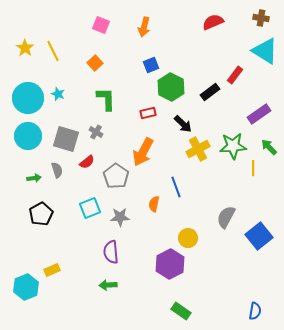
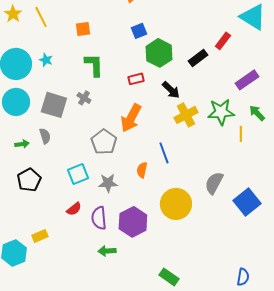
orange square: (95, 63) -> (83, 29), turned 35
red semicircle: (87, 162) -> (74, 209), moved
yellow circle: (188, 238) -> (176, 204), size x1.6
purple hexagon: (170, 264) -> (133, 222), moved
green arrow: (108, 285) -> (107, 251), moved

